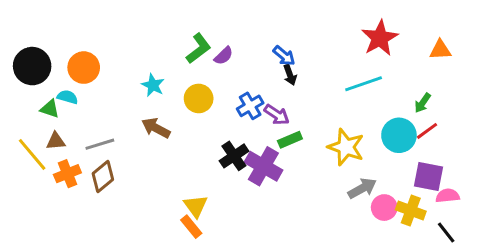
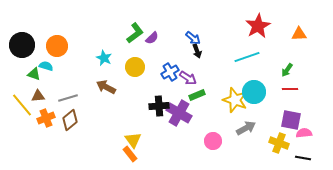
red line: (427, 131) -> (290, 89), turned 35
cyan circle: (399, 135) -> (254, 92), moved
black cross: (234, 156) -> (159, 106), turned 30
pink circle: (384, 208) -> (213, 141), moved
black line: (446, 233) -> (303, 158), turned -42

